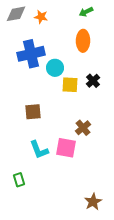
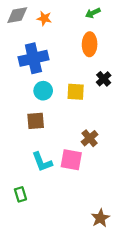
cyan circle: (55, 68) -> (43, 91), moved
black cross: (93, 81) -> (104, 79), moved

